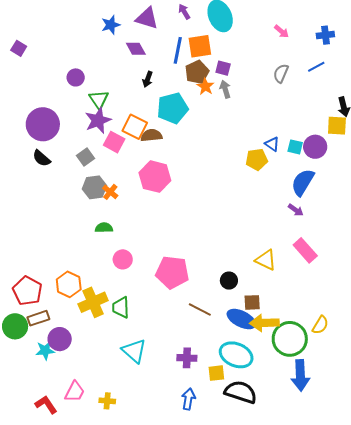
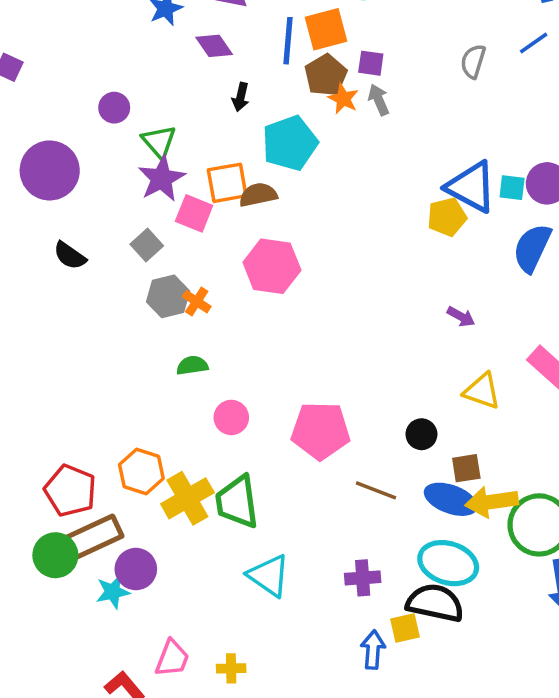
purple circle: (43, 124) -> (50, 170), moved
orange square: (135, 127) -> (227, 183), turned -30
blue triangle: (272, 144) -> (471, 187), size x2.0
purple arrow: (296, 210) -> (461, 317), moved
green trapezoid: (121, 307) -> (237, 502), size x1.4
brown rectangle: (38, 318) -> (95, 537), size x1.4
yellow square: (216, 373) -> (405, 628), moved
black semicircle: (241, 392) -> (435, 603), moved

